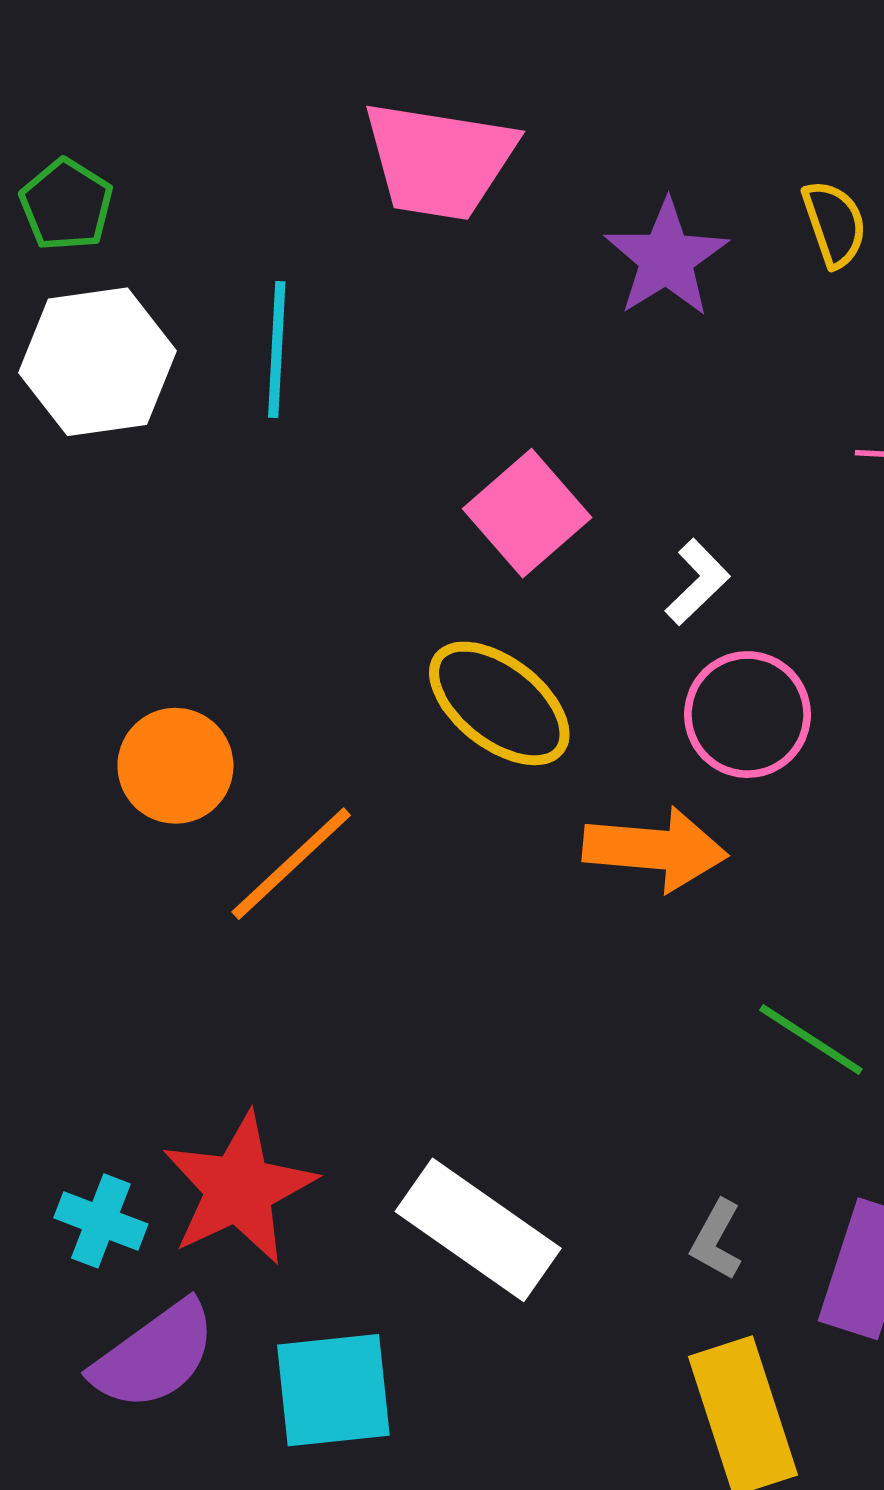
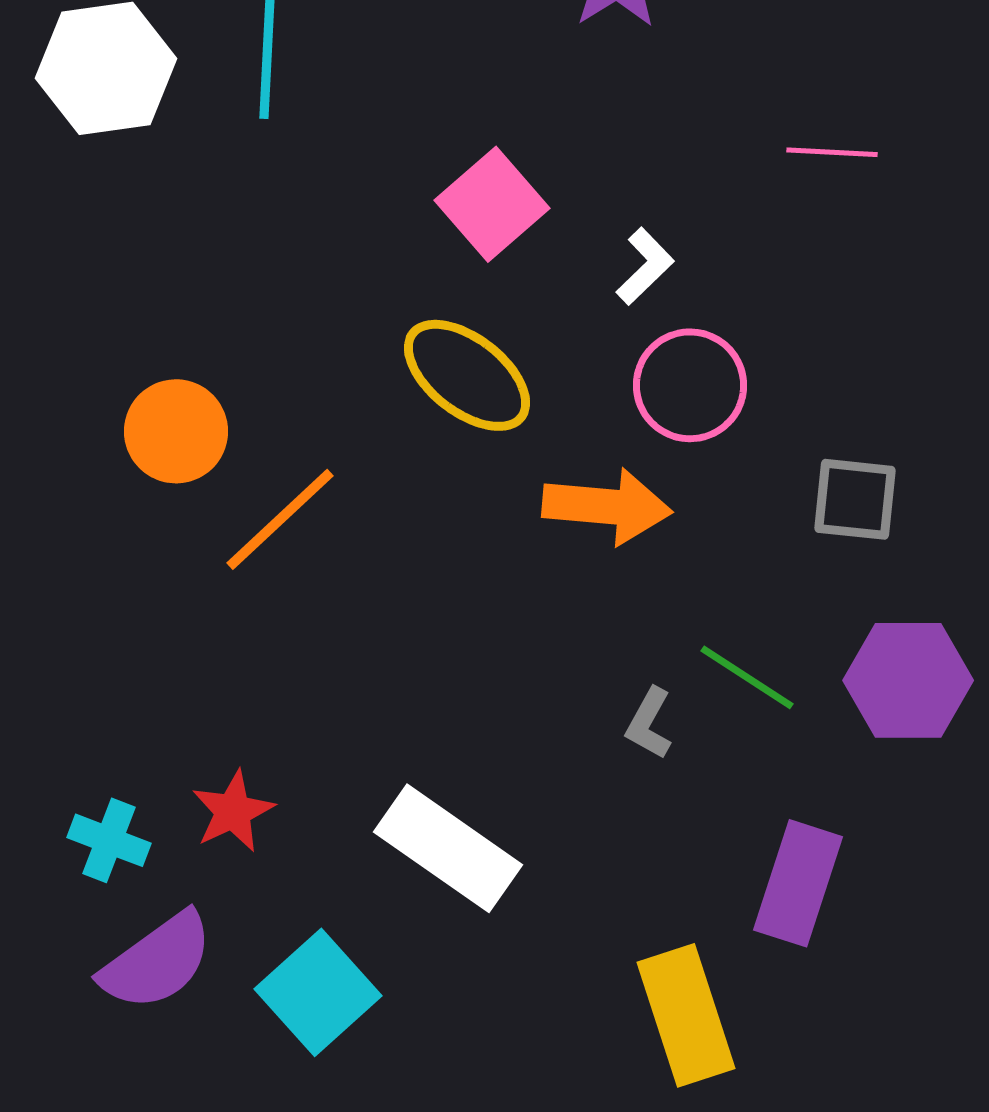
red star: (239, 1189) -> (233, 811), size x0.6
gray L-shape: (716, 1240) -> (649, 723), moved
cyan square: (333, 1390) -> (318, 992), turned -36

